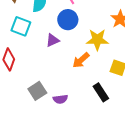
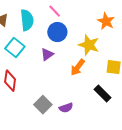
cyan square: (21, 26) -> (15, 48), turned 30
yellow star: (97, 40) -> (89, 45), turned 30

